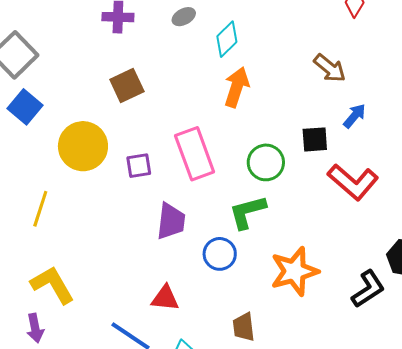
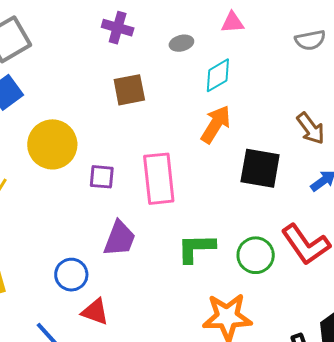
brown square: (127, 85) -> (129, 90), moved
black square: (315, 139) -> (260, 168), moved, size x1.5
green circle: (266, 162) -> (256, 255), moved
blue circle: (220, 254) -> (71, 275), moved

